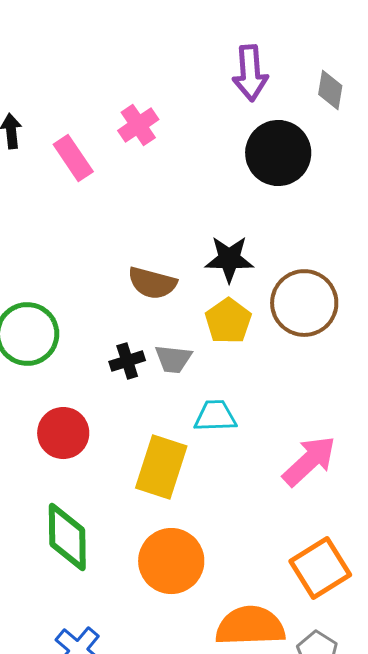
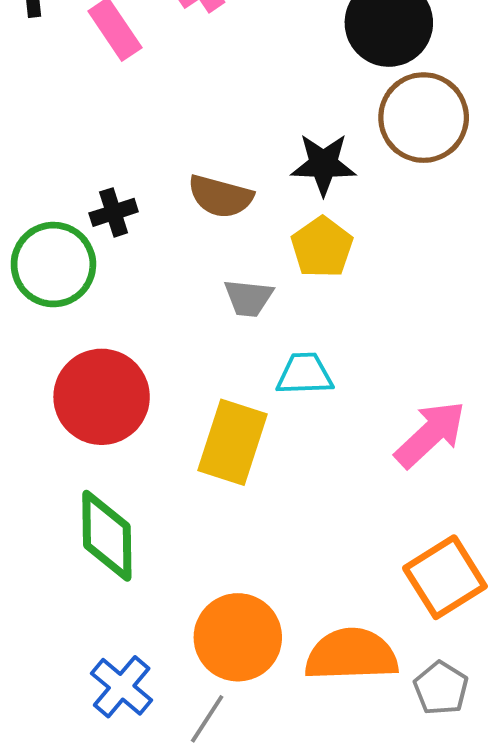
brown circle: (304, 303) -> (424, 118), moved
black cross: (127, 361) -> (114, 212), moved
red circle: (63, 433) -> (102, 397), size x1.4
orange circle: (171, 561) -> (238, 637), moved

